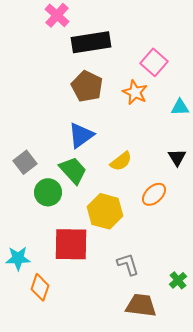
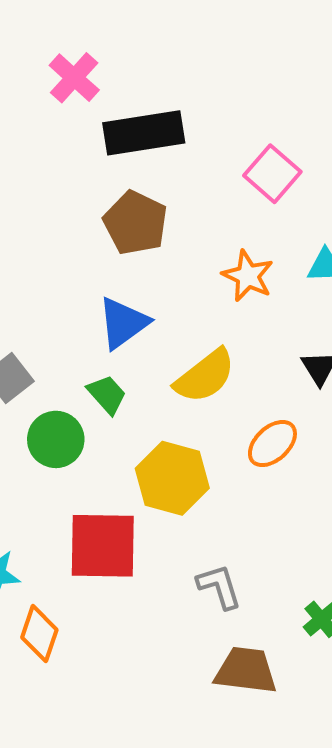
orange star: (135, 92) -> (248, 276), moved
yellow semicircle: (121, 161) -> (205, 376), size x1.4
green trapezoid: (73, 170) -> (107, 394), size x0.7

